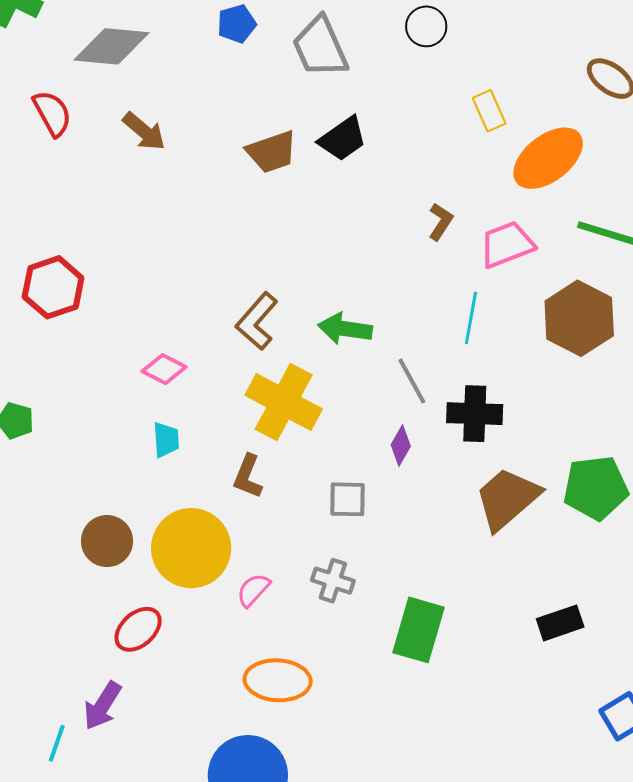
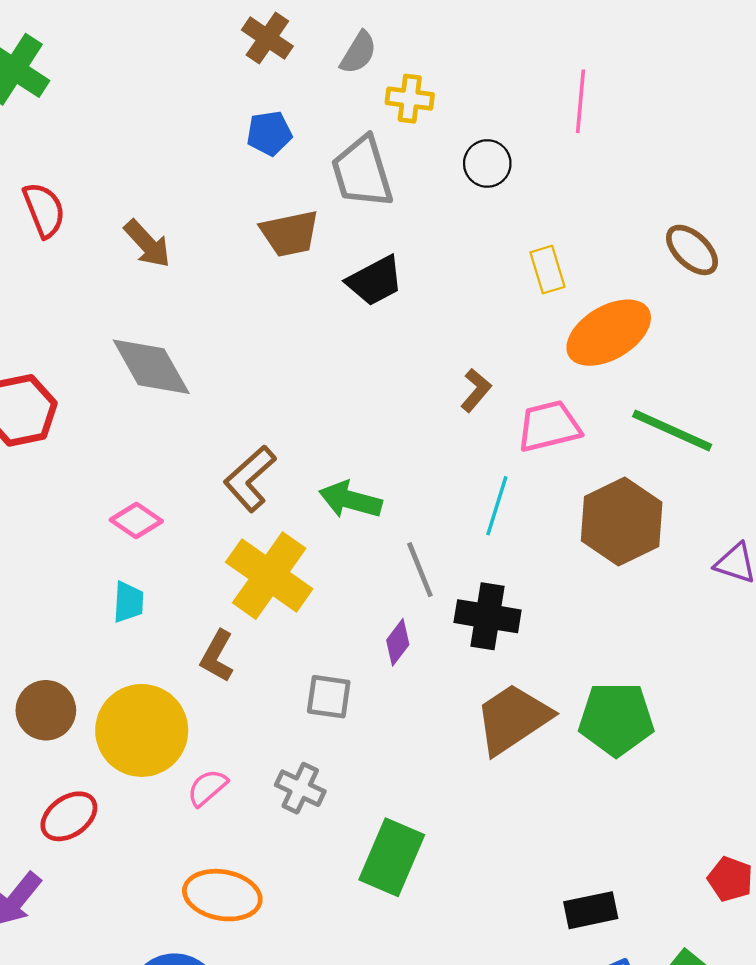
gray diamond: (112, 46) -> (151, 367), moved, turned 48
brown trapezoid: (272, 152) -> (290, 234), moved
black rectangle: (560, 623) -> (591, 910), moved

